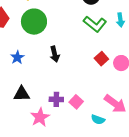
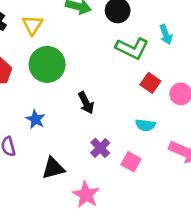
red square: (101, 59) -> (150, 83), moved
purple cross: (56, 99) -> (100, 148), moved, turned -32
cyan semicircle: (98, 119) -> (145, 125), moved

